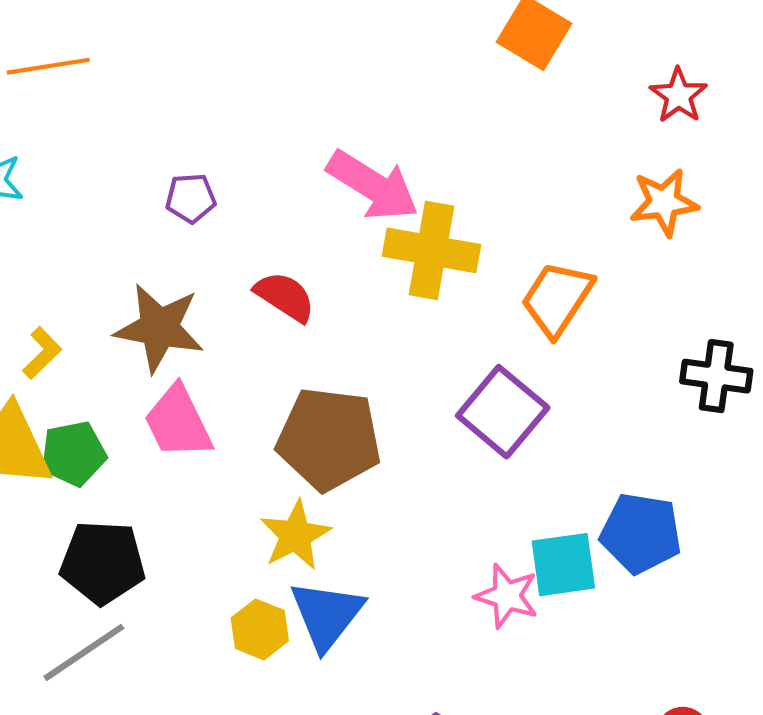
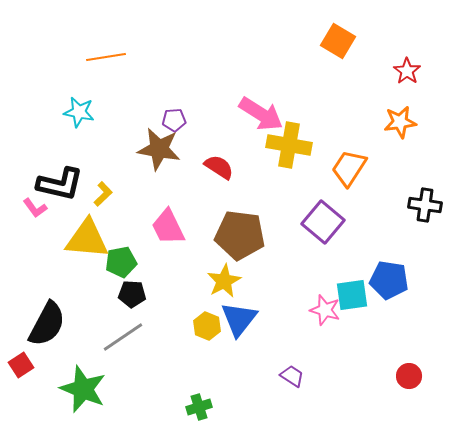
brown star: (159, 328) -> (159, 149), moved
green pentagon: (73, 454) -> (121, 262), moved
black pentagon: (103, 562) -> (132, 294), size x0.7

